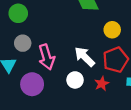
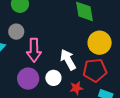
yellow circle: (112, 30) -> (100, 43), size x1.5
purple circle: (32, 84) -> (28, 79), moved

